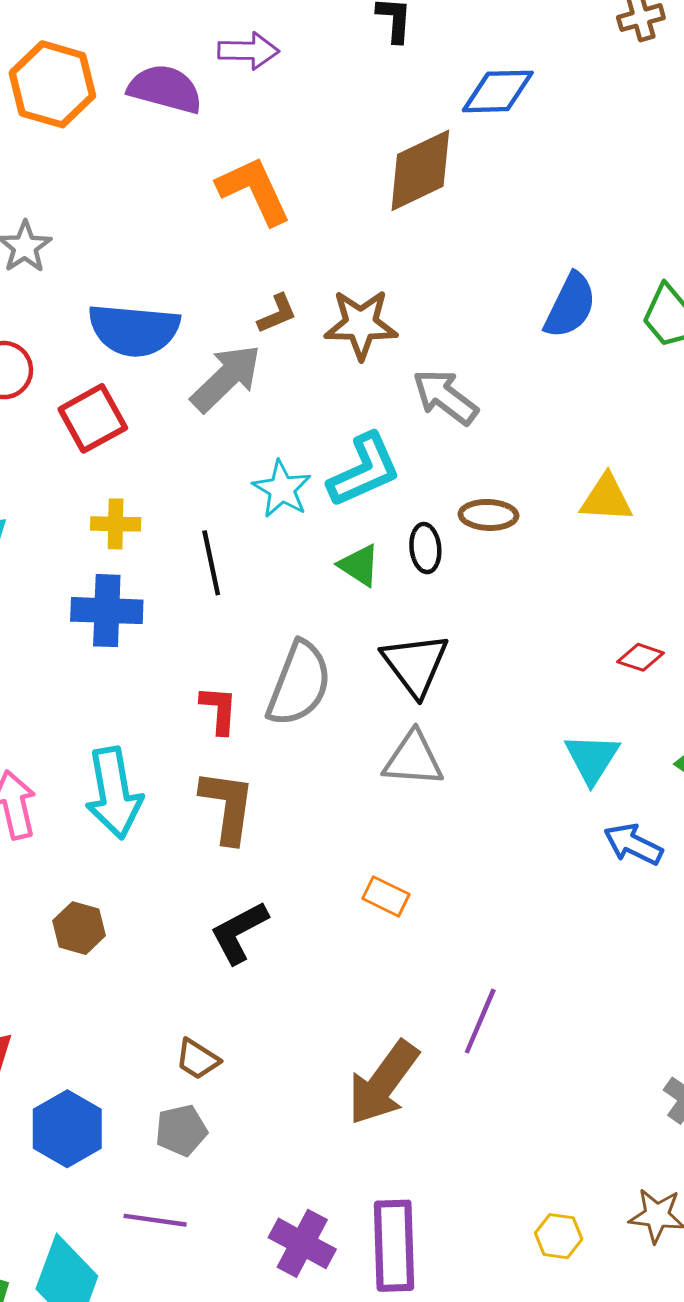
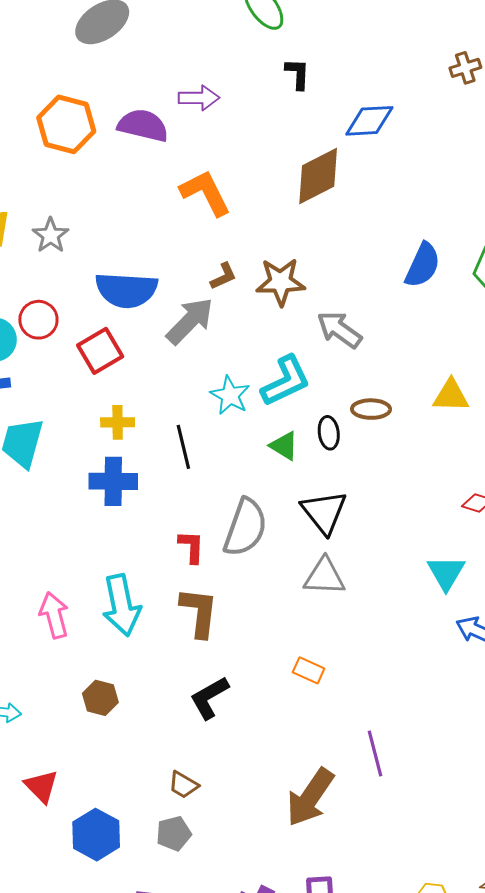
purple line: (480, 1021) -> (375, 754), turned -36

